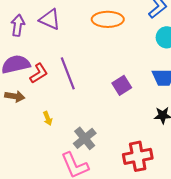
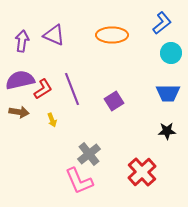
purple square: (122, 85) -> (114, 101), moved
yellow arrow: (48, 118) -> (52, 120), moved
red cross: (138, 156) -> (142, 172), turned -32

